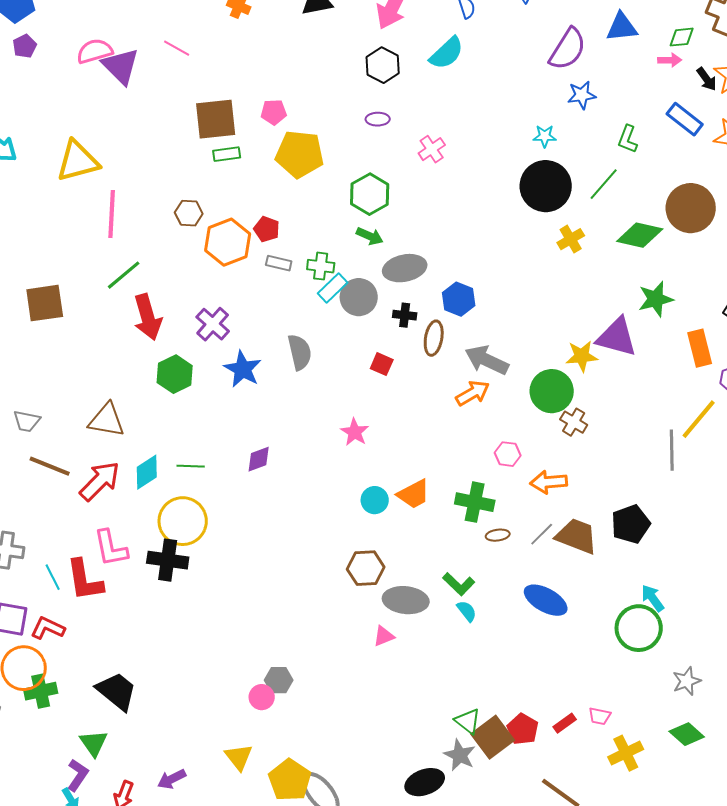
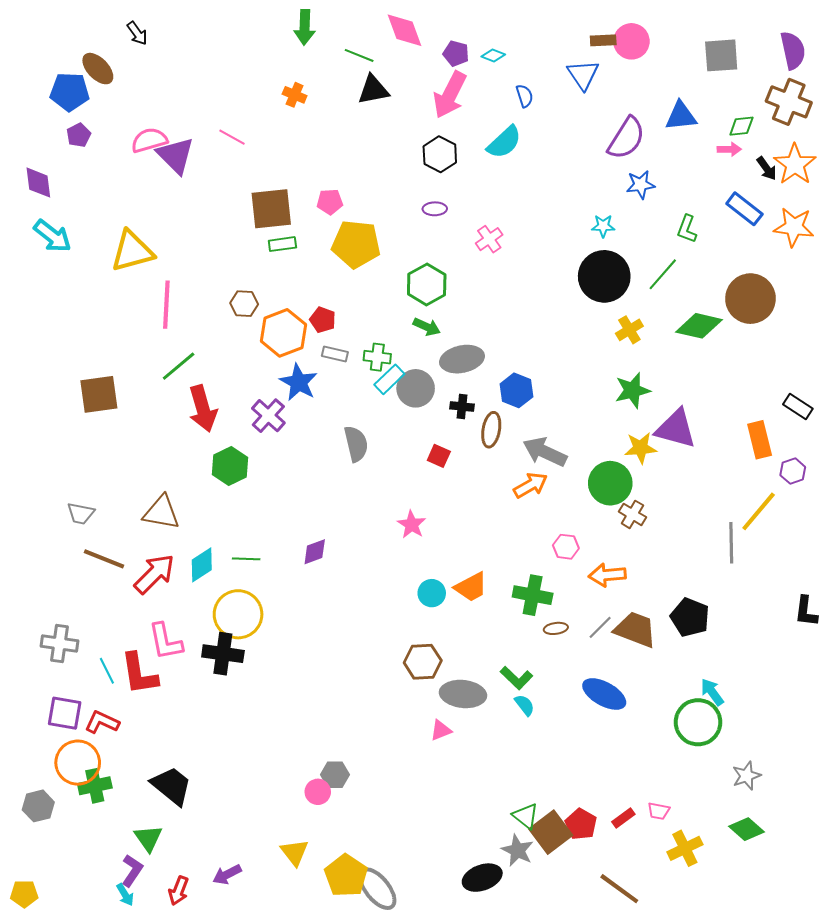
green star: (656, 299) -> (632, 390), moved
blue star: (243, 369) -> (299, 382), moved
black pentagon: (631, 524) -> (690, 617), turned -30

